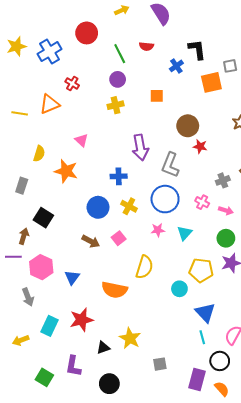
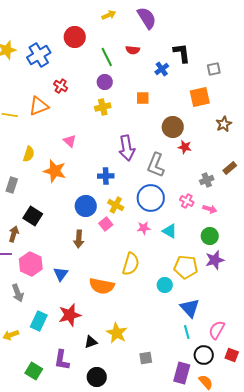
orange square: (211, 82) -> (200, 97), moved
cyan triangle: (185, 233) -> (170, 231), turned -42
pink square: (119, 238) -> (106, 224), moved
brown arrow: (91, 241) -> (79, 239), turned 66

